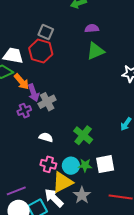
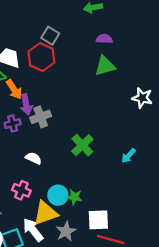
green cross: (83, 135) -> (82, 145), moved
pink cross: (48, 164) -> (21, 190), moved
white square: (105, 164) -> (98, 220), moved

